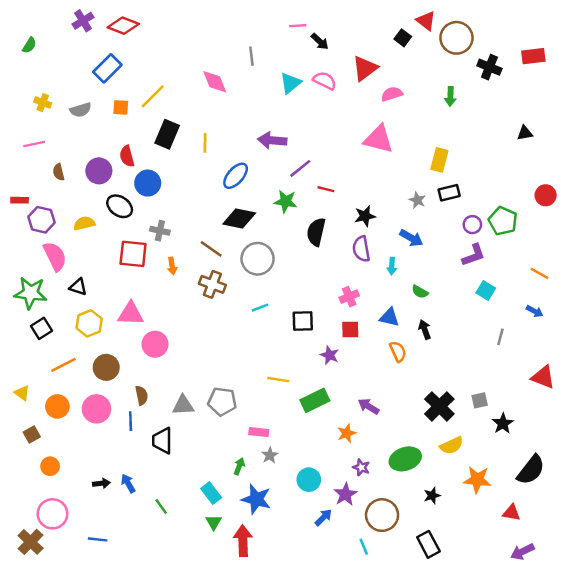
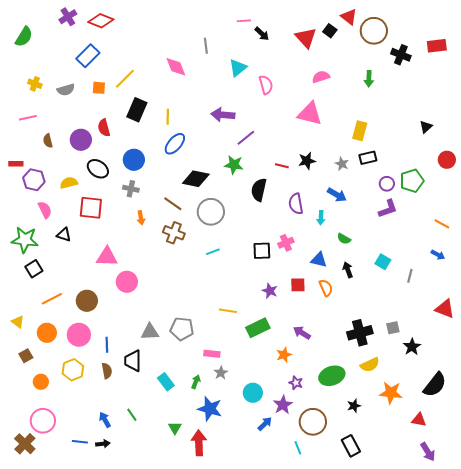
green semicircle: (29, 45) -> (24, 37), size x1.5
red triangle: (365, 68) -> (306, 38), moved, turned -35
pink semicircle: (325, 81) -> (266, 85), moved, turned 48
black triangle: (525, 133) -> (426, 127), moved, turned -32
blue ellipse: (236, 176) -> (175, 144), moved
blue circle: (148, 183) -> (134, 160), moved
red line: (326, 189) -> (282, 166), moved
black star: (365, 216) -> (307, 161), moved
green pentagon: (503, 221) -> (412, 181), turned 30
red square: (133, 254) -> (91, 208), moved
pink semicircle: (55, 256) -> (45, 210), size x0.7
cyan square: (486, 290) -> (383, 262), moved
black square: (303, 321) -> (262, 251), moved
yellow hexagon: (89, 323) -> (73, 370), moved
red square: (350, 330) -> (298, 285), moved
brown semicircle: (142, 395) -> (107, 371), moved
black cross: (439, 406) -> (360, 333), turned 30
black arrow: (101, 483) -> (103, 444), moved
blue arrow: (128, 483) -> (105, 420), moved
cyan rectangle: (211, 493) -> (166, 382), moved
purple arrow: (522, 552) -> (428, 452), turned -96

